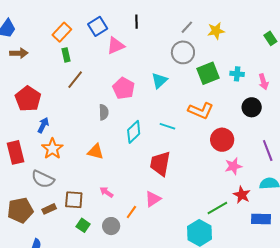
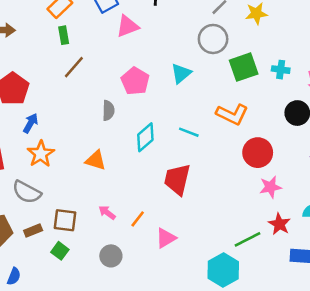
pink triangle: (153, 199) -> (166, 238), moved
orange line: (131, 212) -> (138, 219), moved
green square: (83, 225) -> (60, 251), moved

